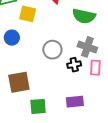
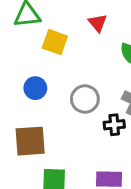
blue circle: (12, 38) -> (35, 88), moved

